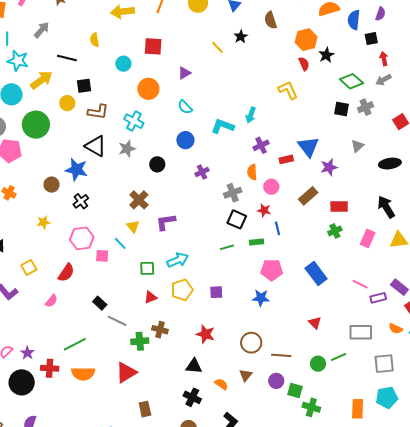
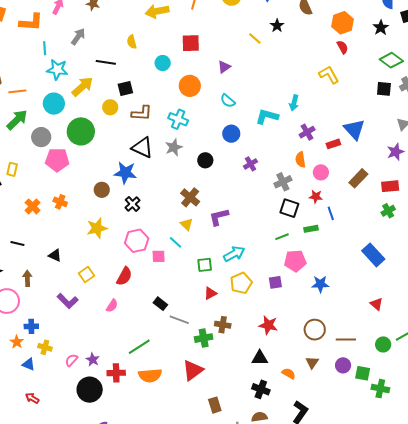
black star: (326, 55) -> (381, 28), moved
purple star: (329, 167) -> (396, 152), moved
yellow star: (43, 222) -> (97, 228), size x1.5
pink pentagon: (272, 270) -> (295, 261), moved

